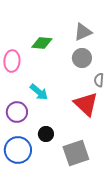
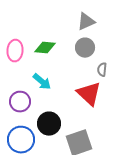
green diamond: (42, 43) -> (45, 48), moved
black circle: (46, 134) -> (49, 124), size x1.5

